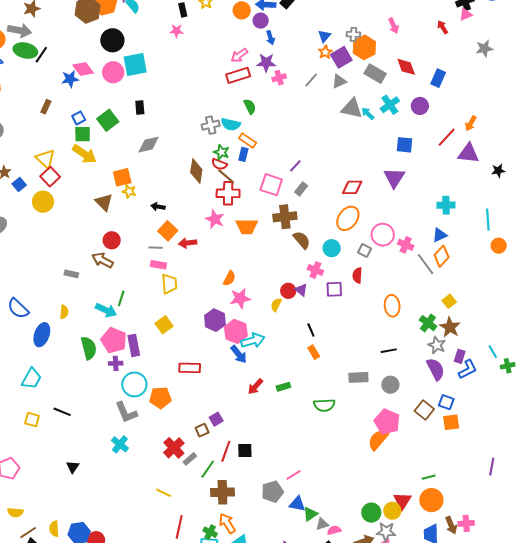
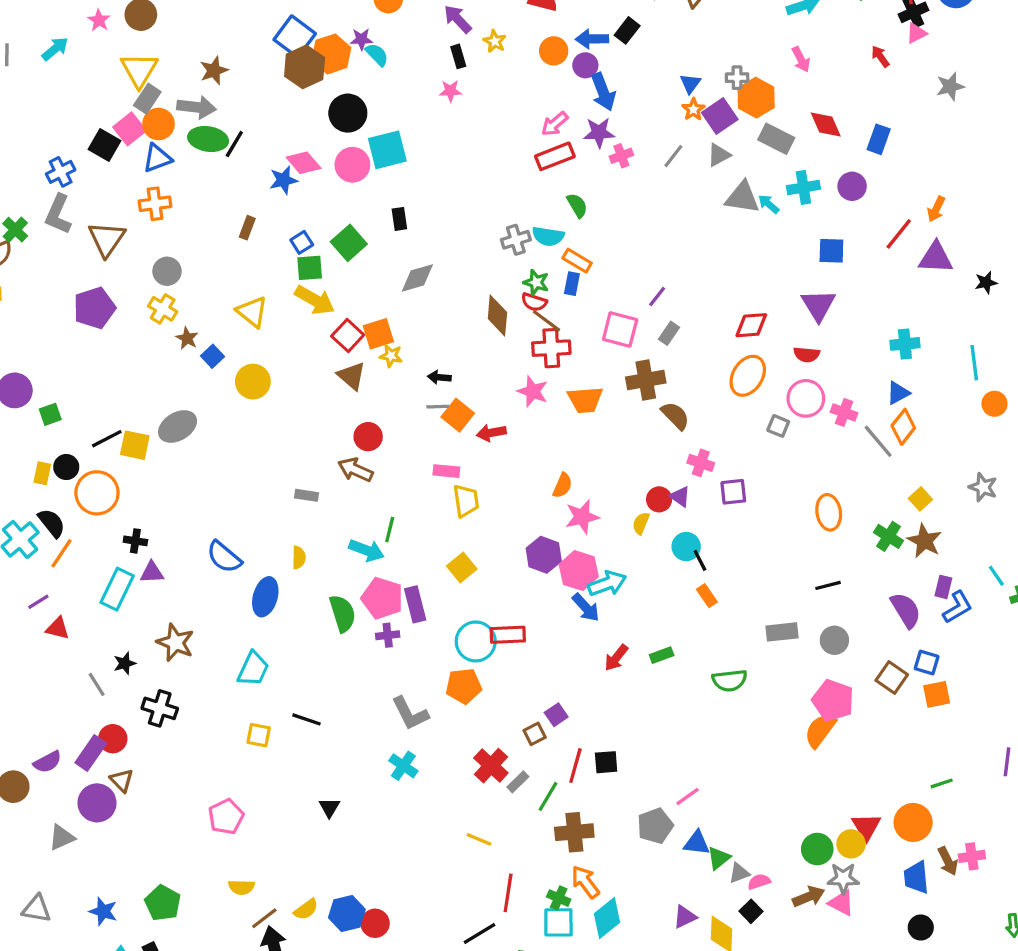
blue arrow: (270, 38) -> (603, 92), size x1.6
cyan cross: (390, 105) -> (803, 187), turned 30
red square: (50, 177) -> (348, 336), moved
gray line: (156, 248) -> (438, 407), moved
cyan circle: (332, 248) -> (686, 547), moved
red semicircle: (357, 275) -> (807, 355), moved, turned -84
gray star: (437, 345) -> (983, 487), moved
cyan circle: (134, 384) -> (476, 641), moved
green line: (429, 477) -> (942, 783), moved
yellow semicircle: (54, 529) -> (306, 909), turned -119

